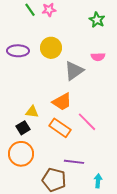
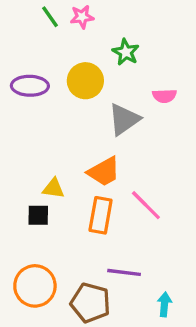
green star: (97, 20) -> (126, 52), moved
black square: (23, 128) -> (38, 215), turned 32
orange rectangle: (60, 128) -> (101, 215), turned 65
orange circle: (21, 154) -> (35, 286), moved

